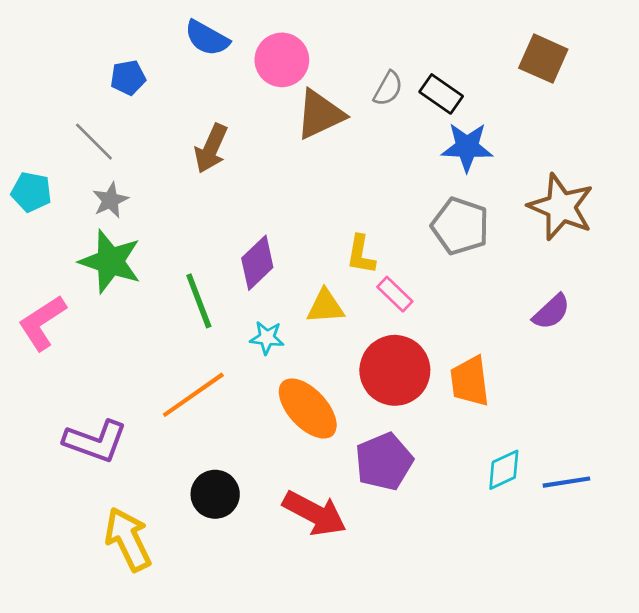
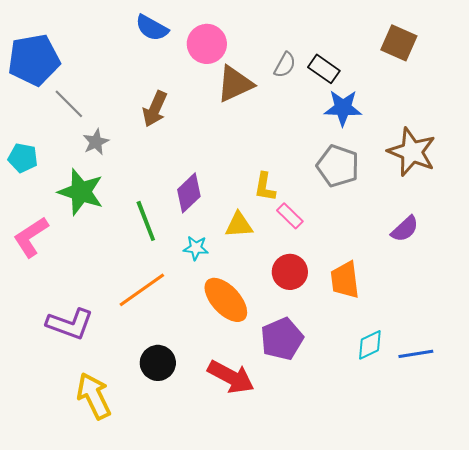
blue pentagon: (128, 78) -> (34, 60), moved, size x2.0
cyan pentagon: (31, 192) -> (23, 158), moved
gray star: (110, 200) -> (96, 142), moved
red circle: (395, 370) -> (290, 272), size x0.7

